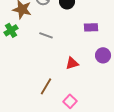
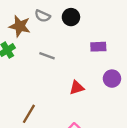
brown line: (46, 86) -> (29, 114), moved

